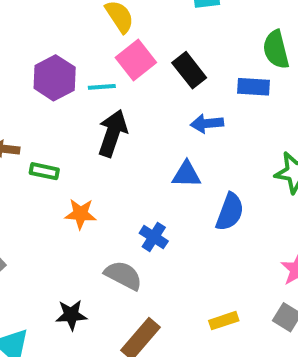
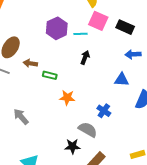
pink square: (136, 60) -> (98, 21), turned -30
black rectangle: (189, 70) -> (125, 27), turned -30
black arrow: (113, 133) -> (85, 57), size x0.6
black star: (71, 315) -> (72, 146), moved

